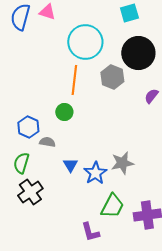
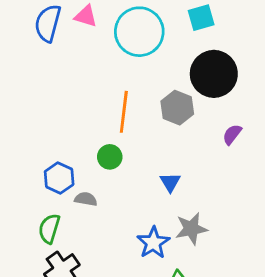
cyan circle: (85, 42) -> (139, 32), moved
blue triangle: (70, 165) -> (170, 182), moved

